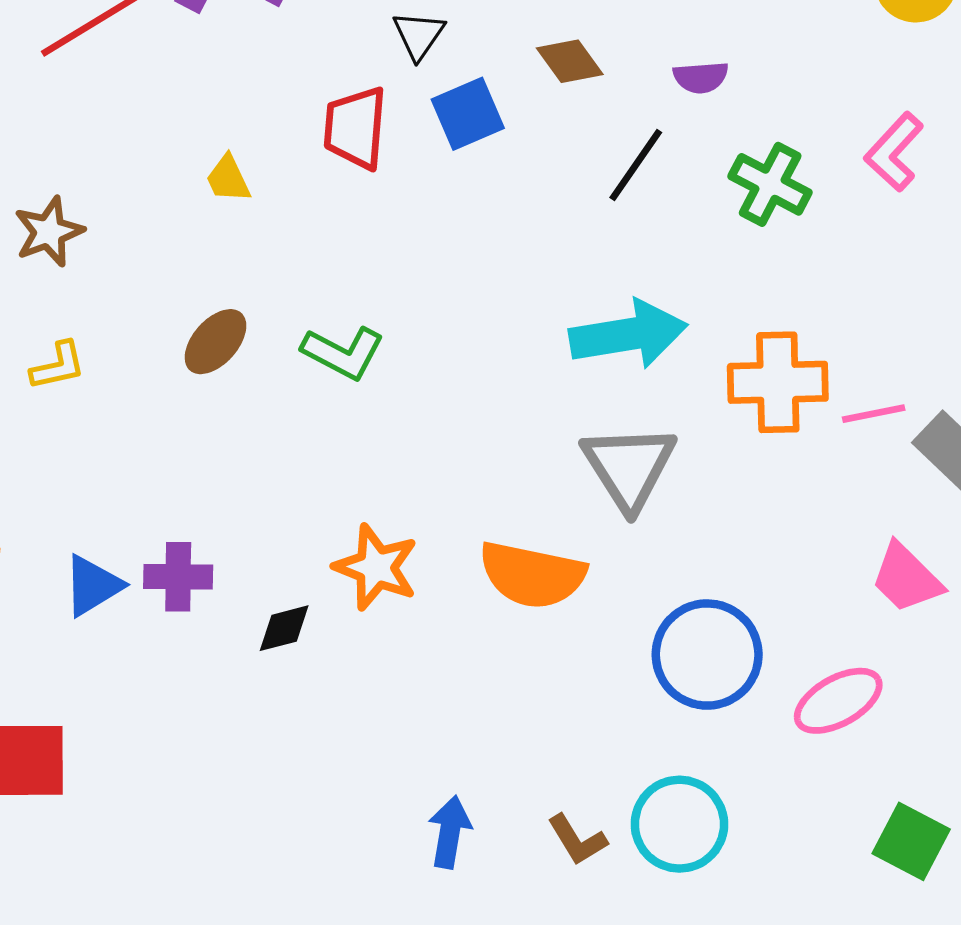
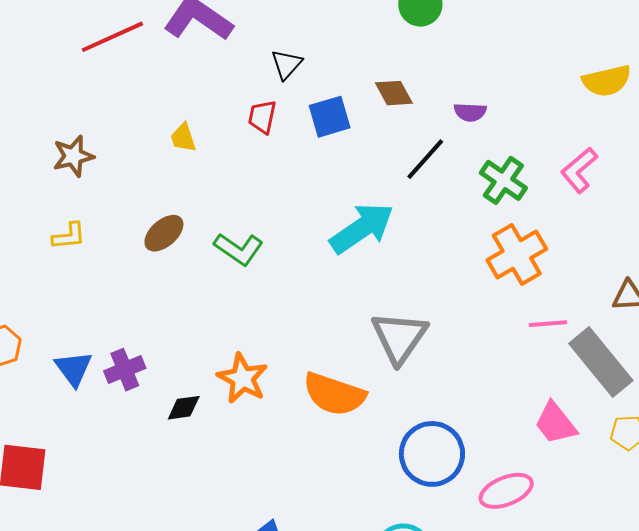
black triangle: (419, 35) -> (286, 64), moved
red trapezoid: (355, 128) -> (262, 117), size x0.7
cyan arrow: (628, 334) -> (362, 228), moved, turned -32
orange cross: (778, 382) -> (517, 254), moved, turned -36
purple cross: (178, 577) -> (125, 370), turned -30
blue triangle: (93, 586) -> (74, 369), turned -42

